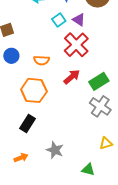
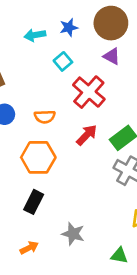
purple triangle: (79, 20) -> (112, 56), moved

